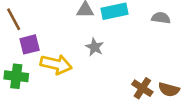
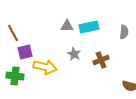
gray semicircle: (161, 18) -> (124, 32), turned 88
brown cross: (142, 88) -> (101, 60), moved, turned 35

